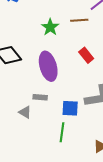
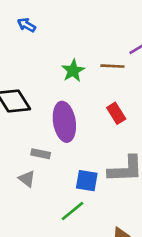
gray rectangle: (40, 97) -> (41, 154), moved
green line: (62, 132) -> (72, 211), turned 36

